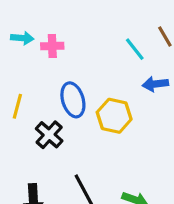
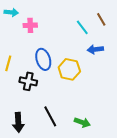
cyan arrow: (22, 38) -> (11, 12), moved
black cross: (49, 135) -> (28, 81), turned -30

